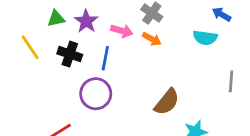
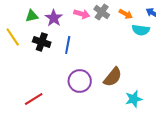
pink arrow: (122, 31) -> (82, 14), moved
orange arrow: (152, 39) -> (126, 14), moved
purple circle: (96, 94) -> (80, 81), moved

